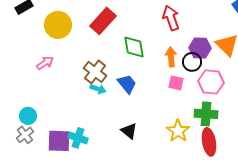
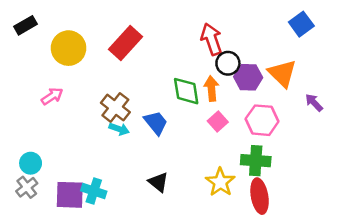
green diamond: (134, 47) -> (186, 91), moved
black circle: (192, 62) -> (228, 63), moved
pink square: (176, 83) -> (218, 121), turned 35

